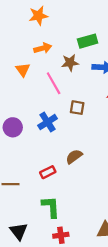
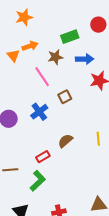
orange triangle: (23, 70) -> (13, 56), moved
brown square: (77, 108) -> (65, 97), turned -32
green L-shape: (51, 207) -> (38, 181), moved, turned 55

